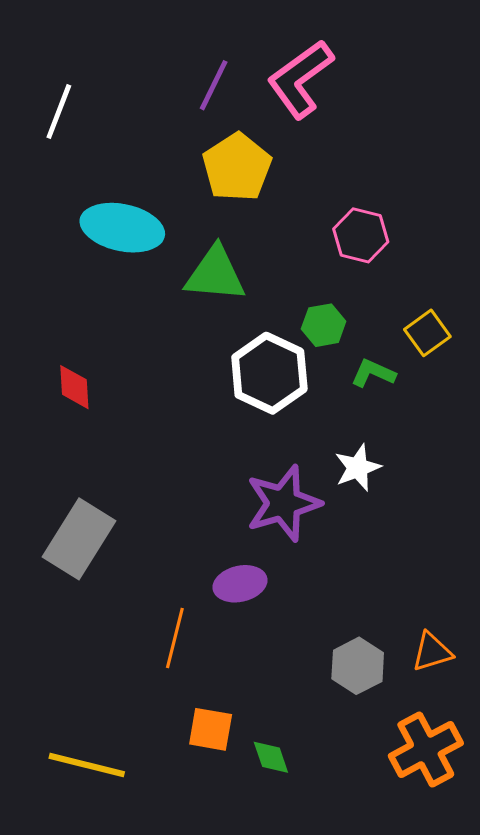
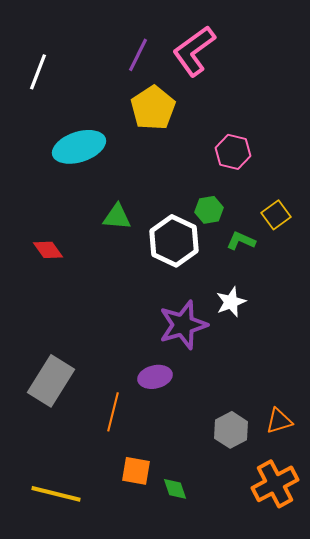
cyan ellipse: (122, 228) -> (79, 147), turned -30
green triangle: (215, 274) -> (117, 217), moved, size x0.7
red diamond: (74, 387) -> (48, 250), turned -32
gray rectangle: (79, 539) -> (51, 381), moved

